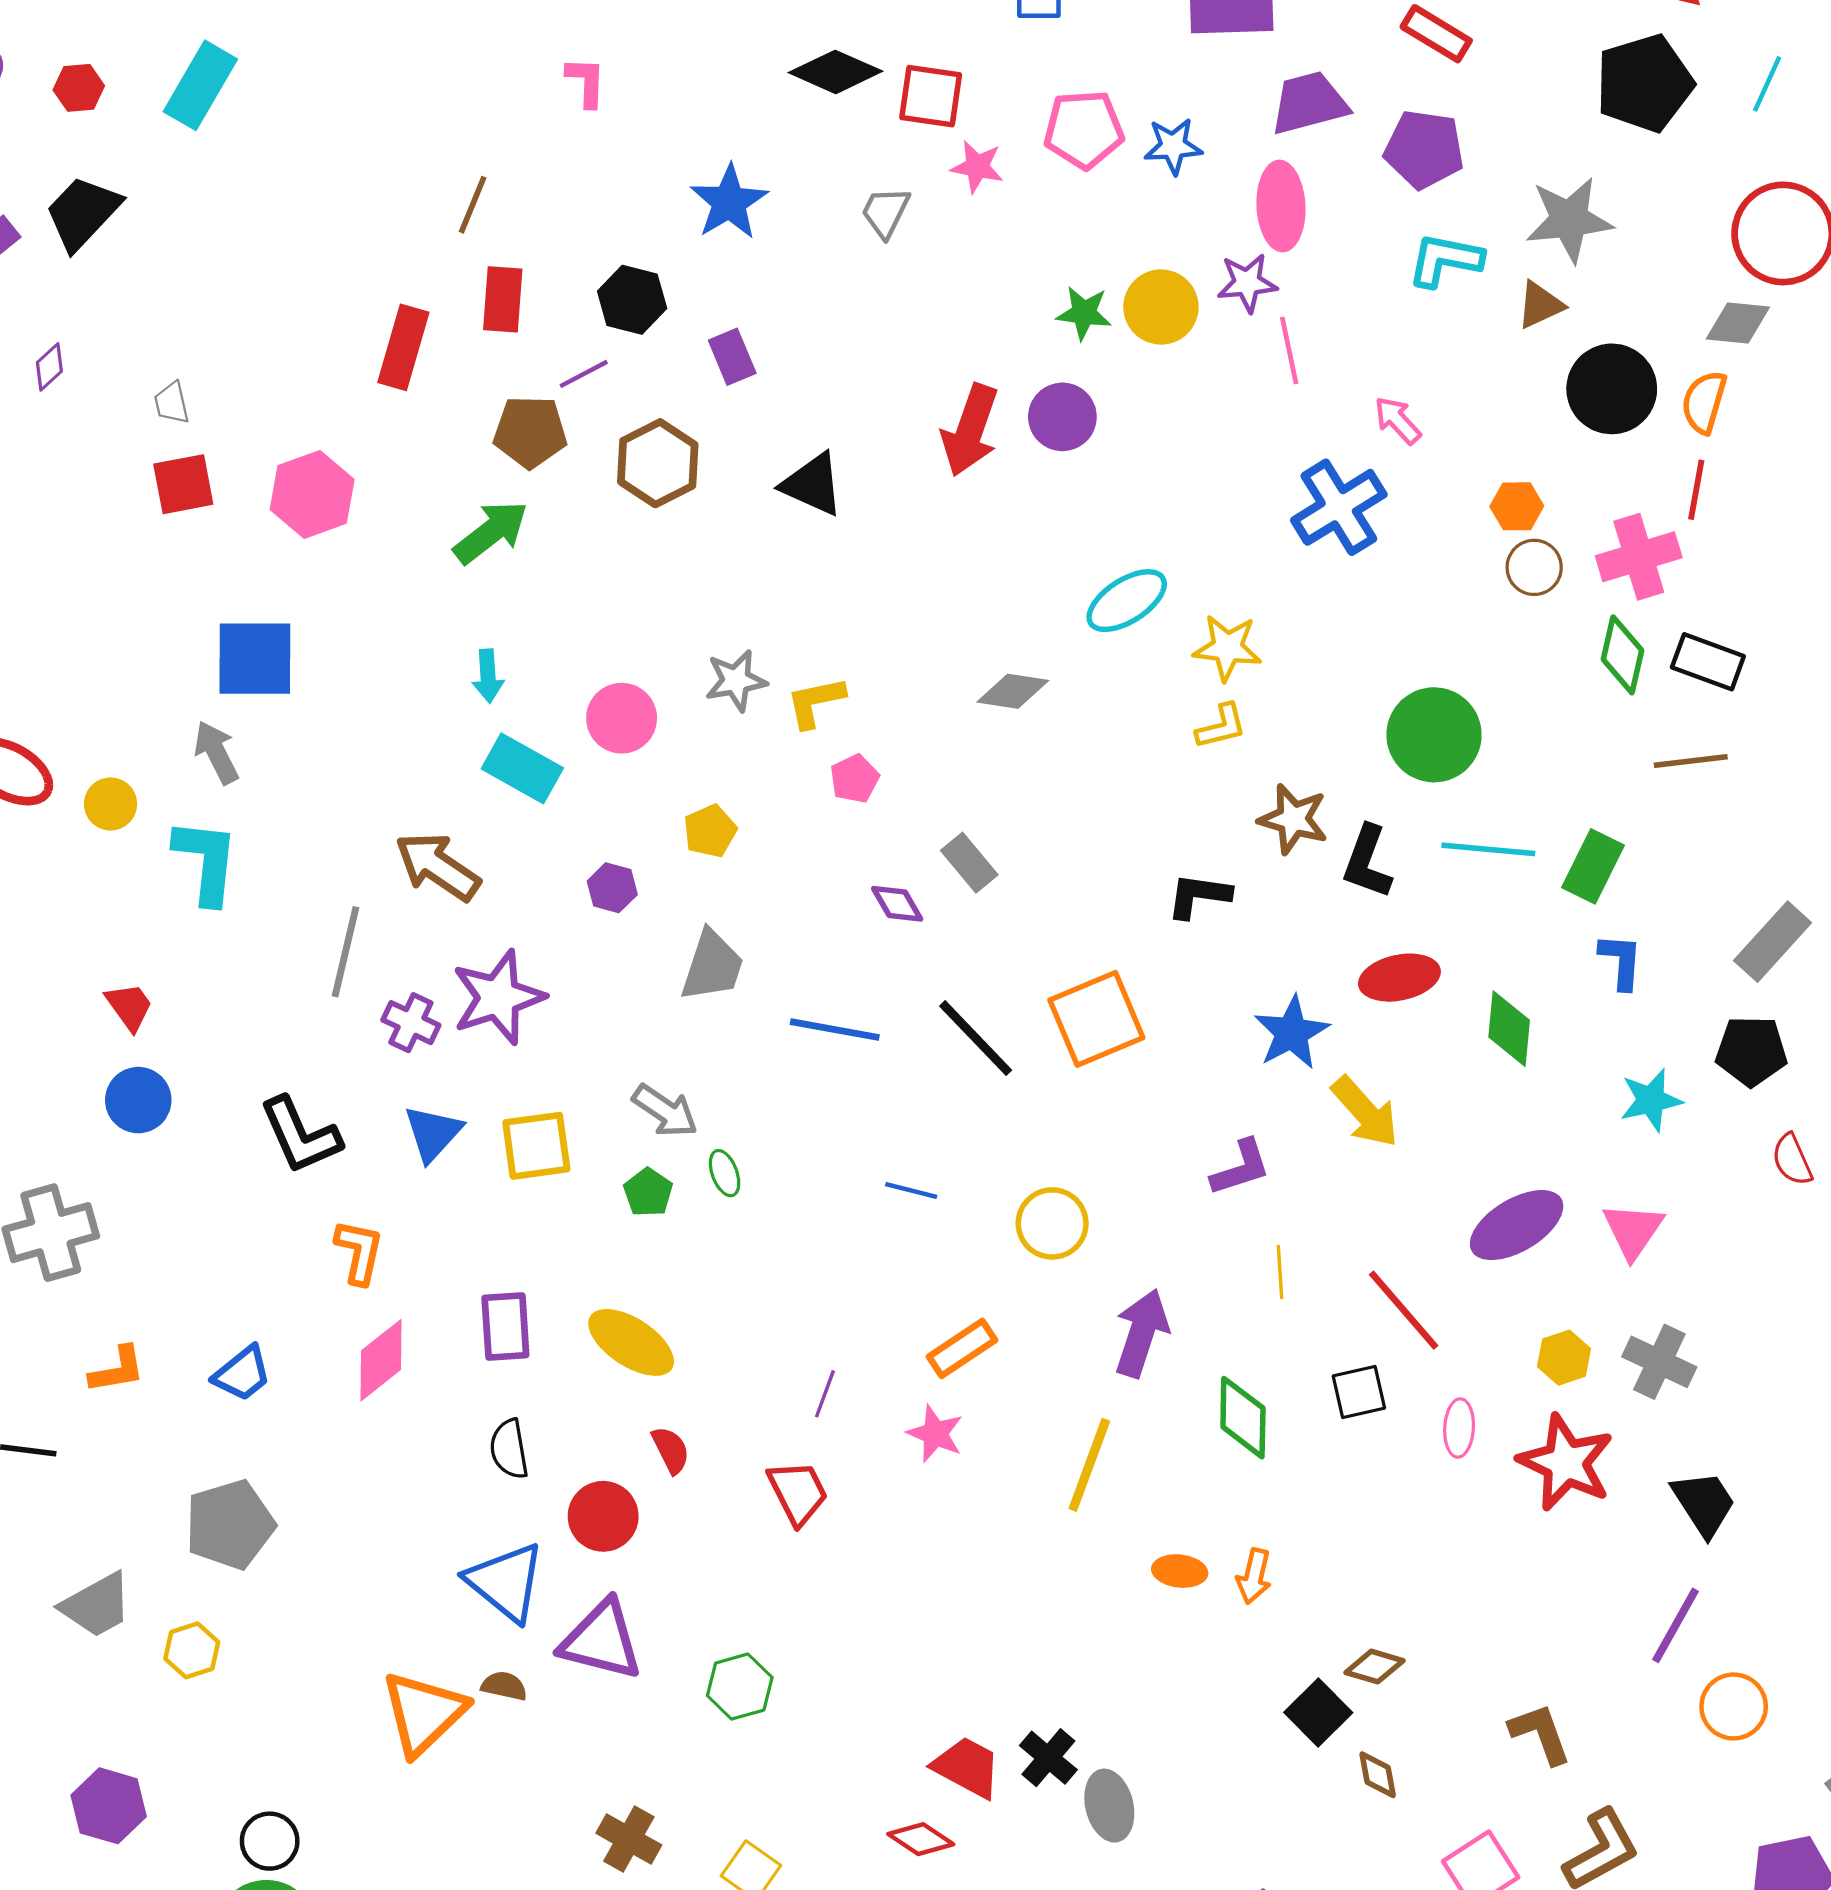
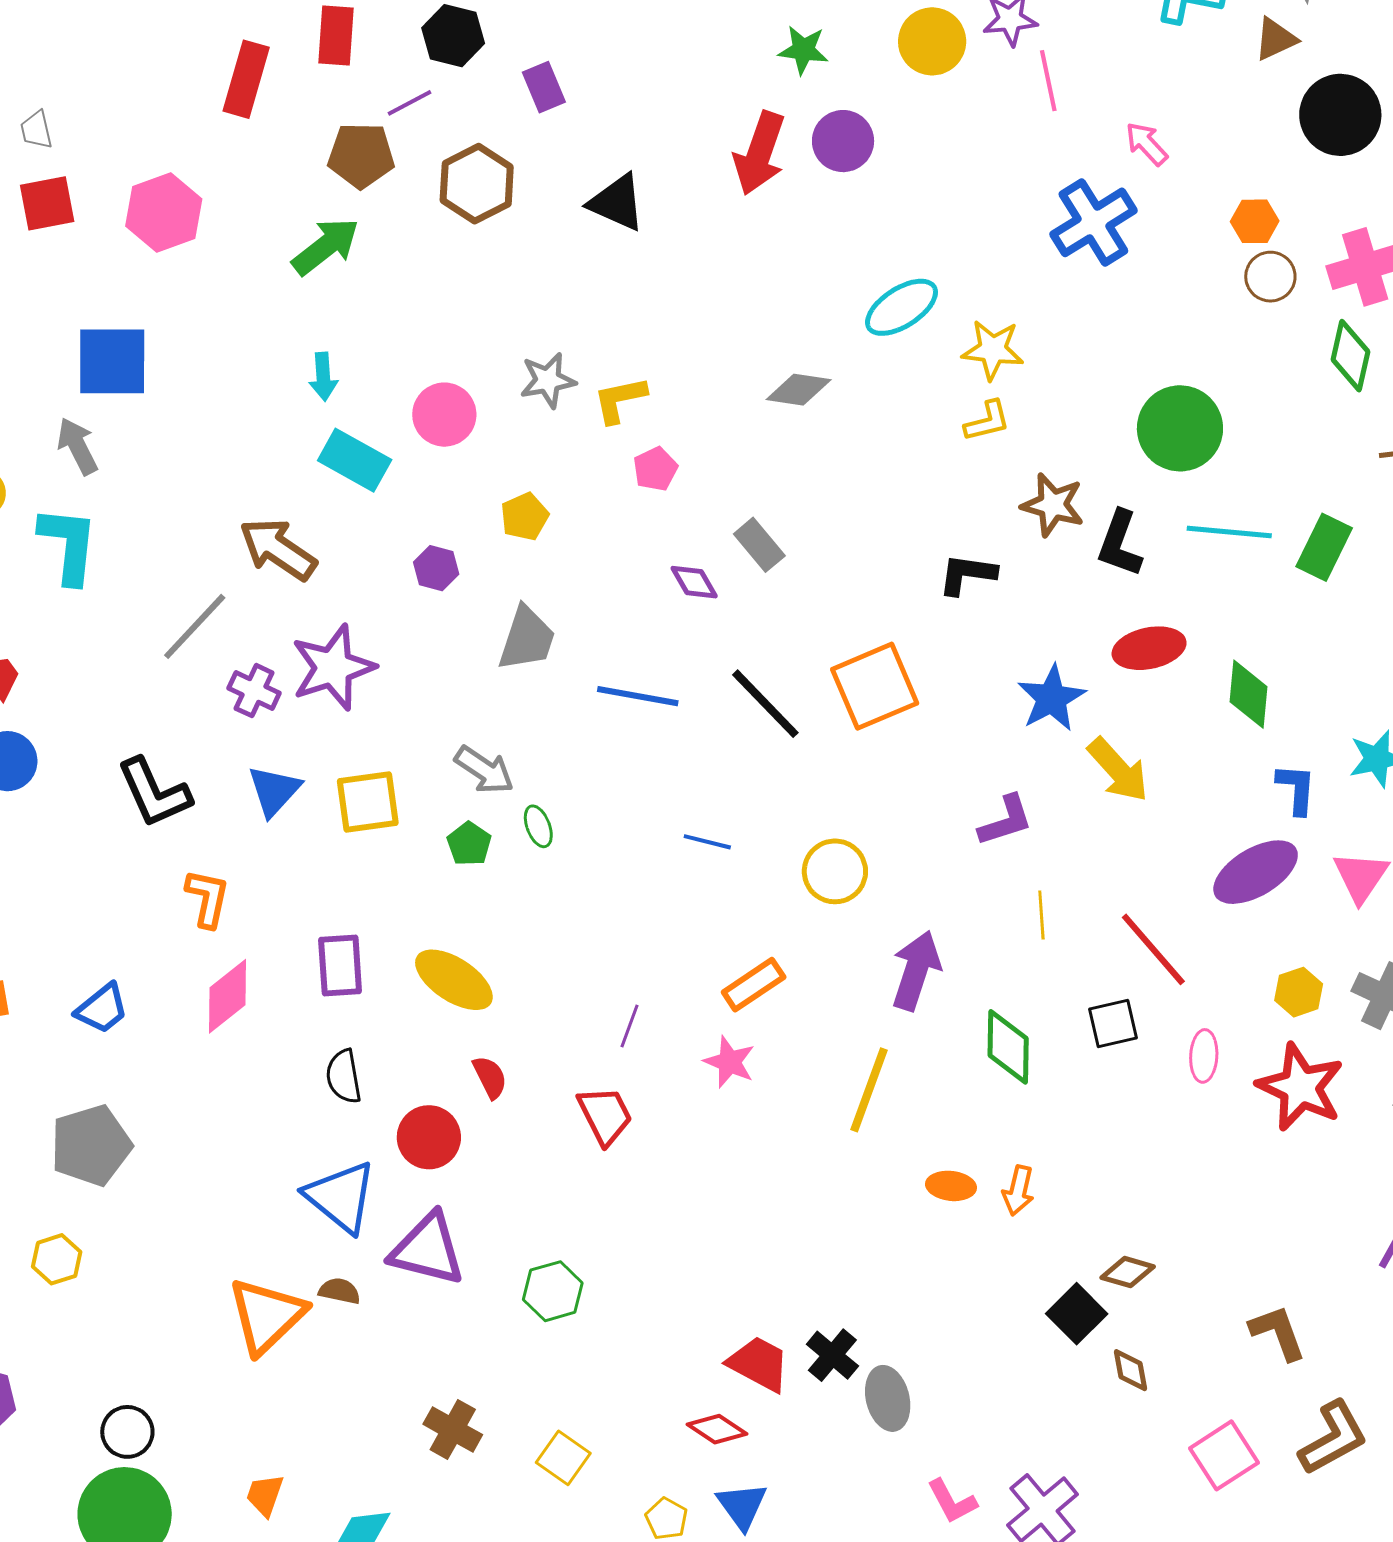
green star: (1084, 313) -> (803, 50), moved
gray line: (346, 952) -> (195, 626), turned 30
blue L-shape: (1621, 961) -> (1296, 789), moved

